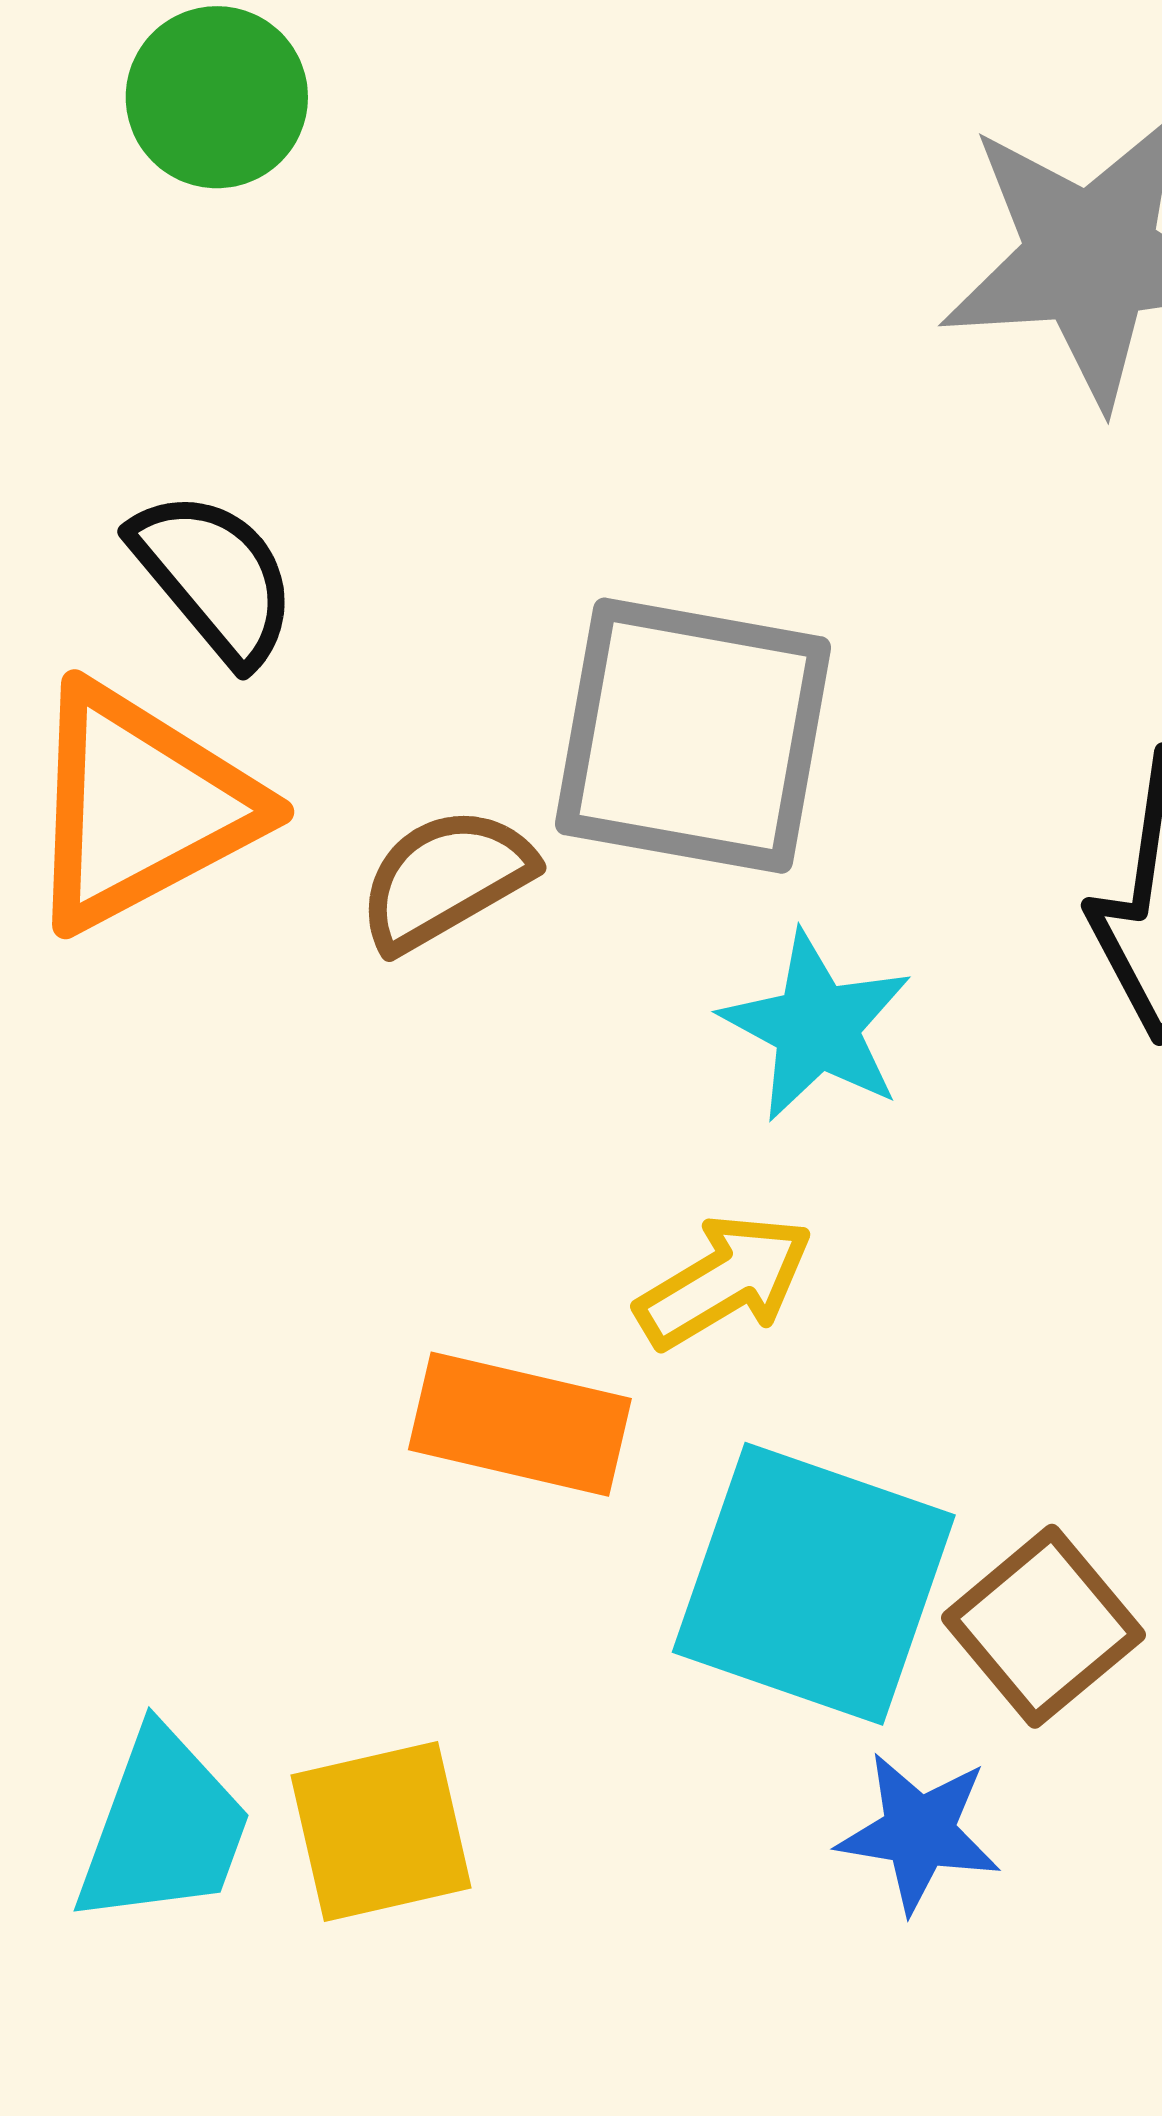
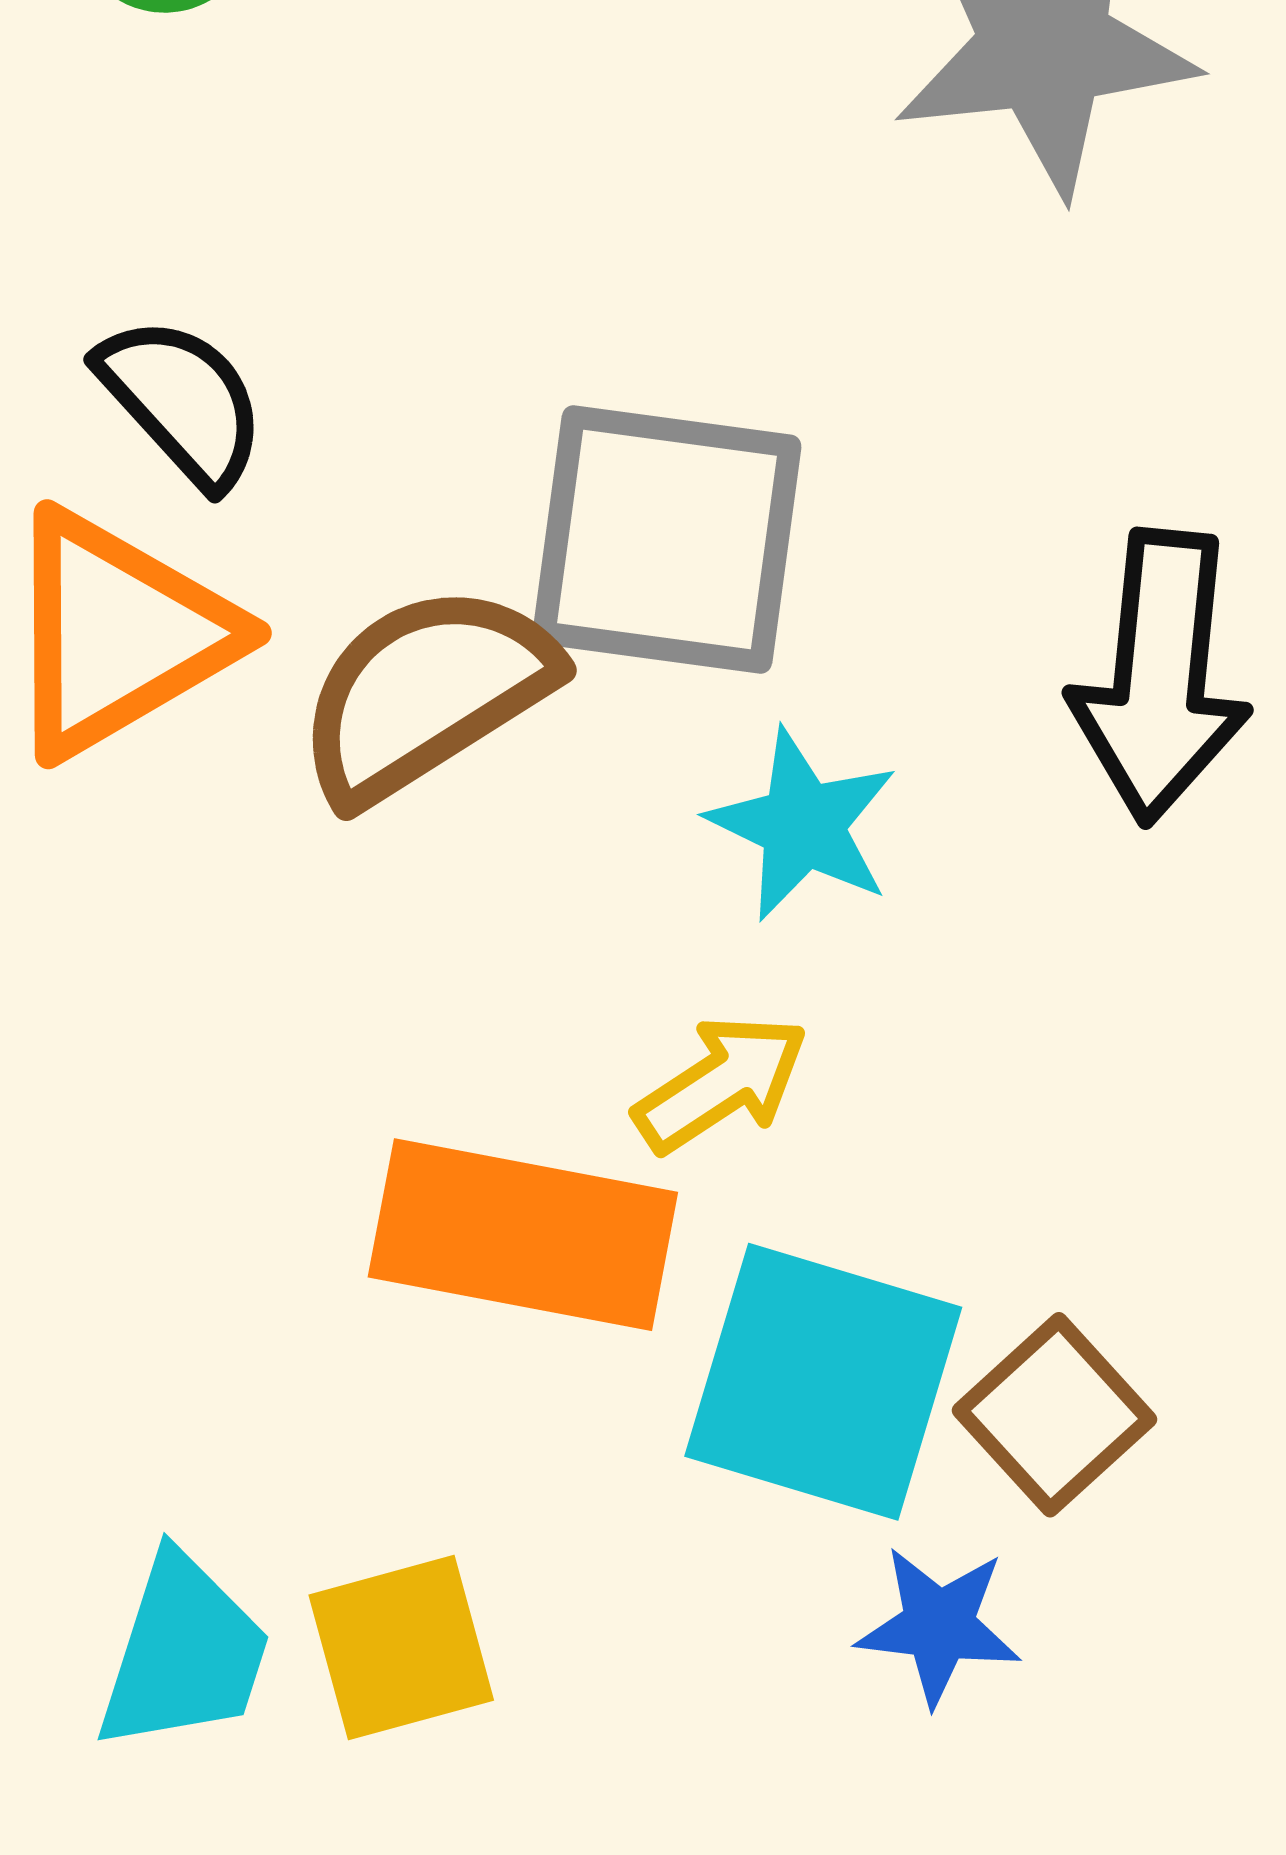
brown semicircle: (445, 879) -> (426, 693), size x1.5
orange rectangle: (520, 1424) -> (523, 1235), size x1.4

